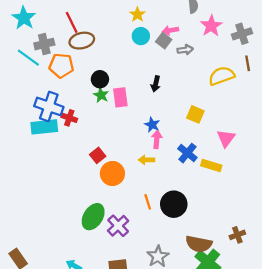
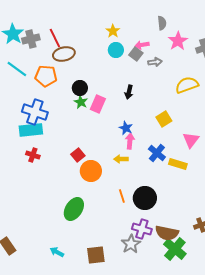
gray cross: (44, 44) -> (31, 39), moved
pink rectangle: (120, 97) -> (98, 104), turned 30
yellow square: (195, 114) -> (164, 119), turned 35
red cross: (69, 118) -> (33, 155), moved
purple cross: (118, 226) -> (142, 229), moved, turned -30

